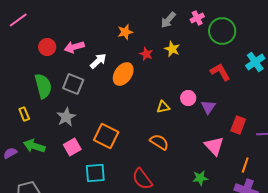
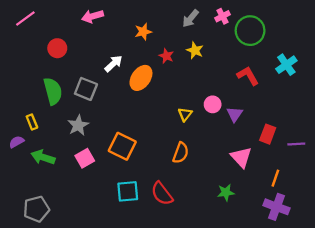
pink arrow: (74, 47) -> (93, 16), moved
yellow triangle: (163, 107) -> (185, 114), turned -40
orange semicircle: (159, 142) -> (181, 153), turned 78
purple semicircle: (10, 153) -> (17, 142), moved
cyan square: (95, 173) -> (128, 191), moved

